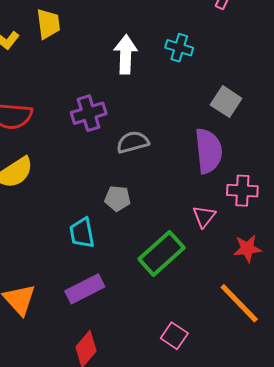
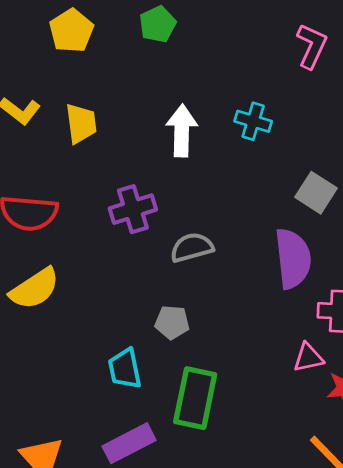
yellow trapezoid: (48, 24) -> (81, 123), moved
pink triangle: (204, 216) -> (308, 358), moved, turned 40
green rectangle: (162, 253) -> (195, 398), moved, turned -36

